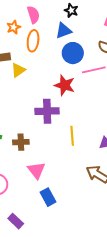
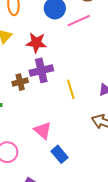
red star: (65, 85) -> (36, 43), moved
brown cross: (21, 142) -> (20, 82), moved

